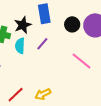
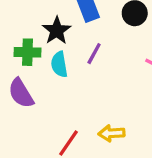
yellow arrow: (43, 94) -> (112, 133), turned 35

